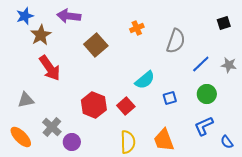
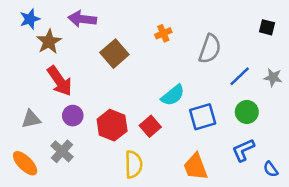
black square: (224, 23) -> (267, 27), turned 32
blue square: (170, 98) -> (203, 117), size x1.6
purple circle: (72, 142) -> (73, 116), moved
yellow semicircle: (128, 142) -> (134, 164), moved

